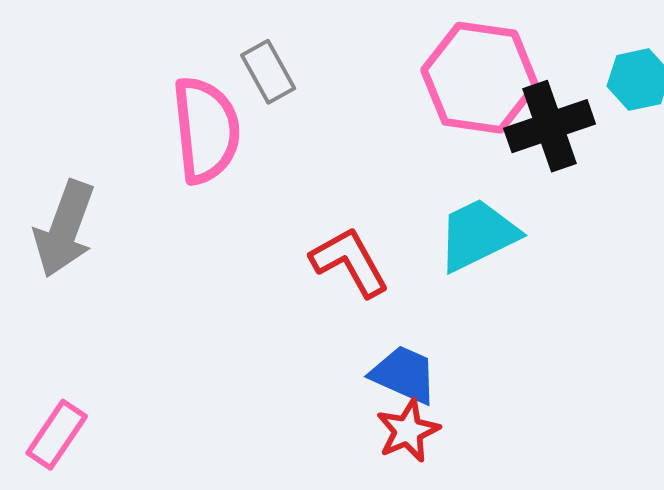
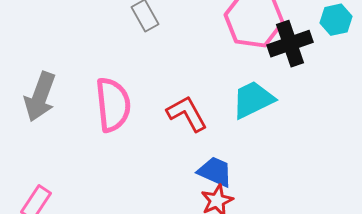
pink semicircle: (206, 130) -> (113, 105), moved

